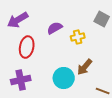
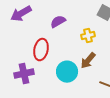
yellow cross: (78, 37) -> (88, 36), moved
red ellipse: (27, 47) -> (41, 50), moved

